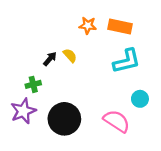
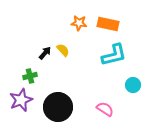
cyan circle: (140, 99) -> (133, 85), moved
pink semicircle: (117, 121) -> (105, 109), size x0.7

